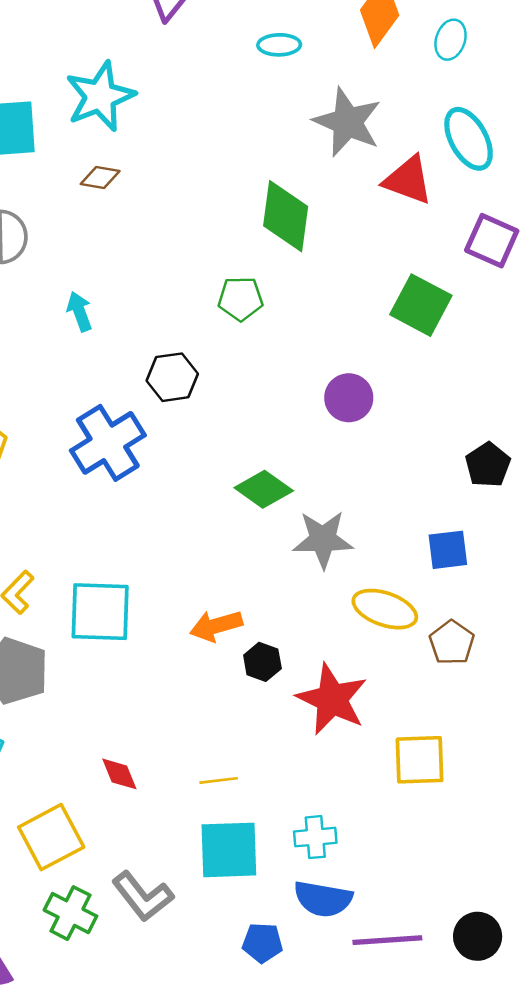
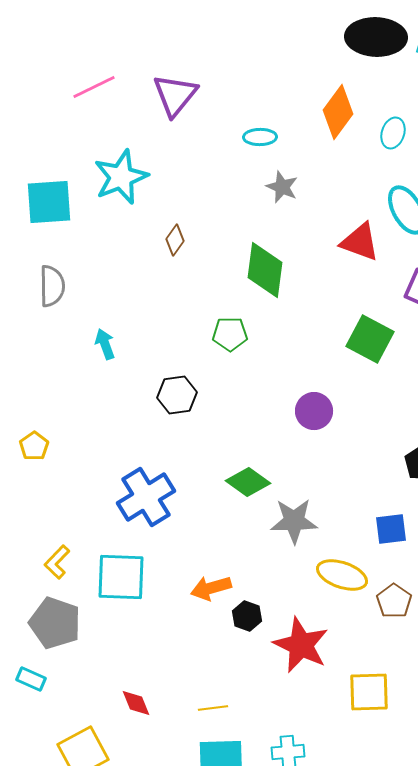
gray star: (347, 122) -> (282, 187), moved, size x0.6
brown diamond: (100, 178) -> (175, 240), moved, turned -64
blue cross: (108, 443) -> (146, 497), moved

